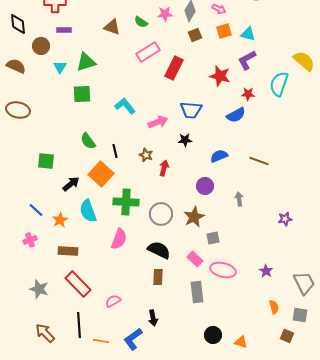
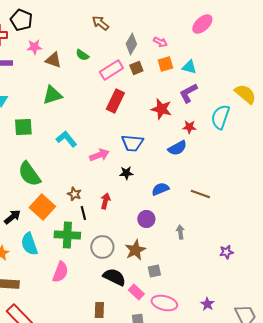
pink star: (165, 14) -> (34, 47), moved
pink rectangle: (148, 52) -> (111, 70), moved
green triangle: (86, 62) -> (52, 95), moved
green semicircle: (88, 141) -> (29, 174), size x1.5
black line: (115, 151) -> (83, 213), moved
brown star: (146, 155) -> (74, 194), moved
black semicircle: (159, 250) -> (114, 277), moved

